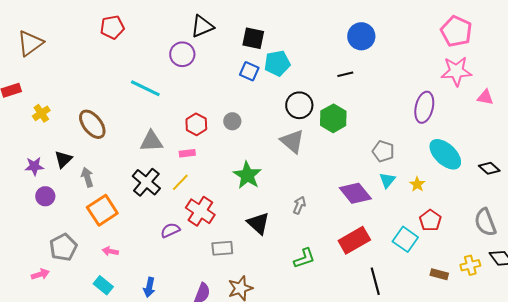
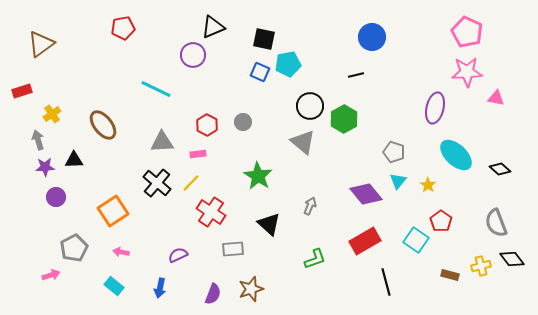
black triangle: (63, 159) -> (74, 160), turned 42
gray arrow: (87, 177) -> (38, 140), moved
purple semicircle: (170, 230) -> (178, 255), moved

